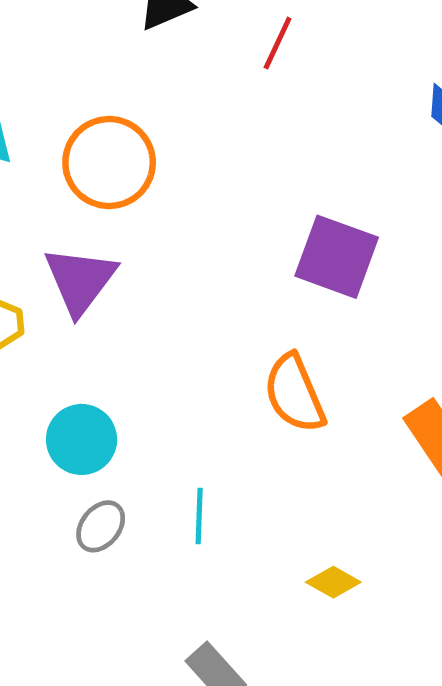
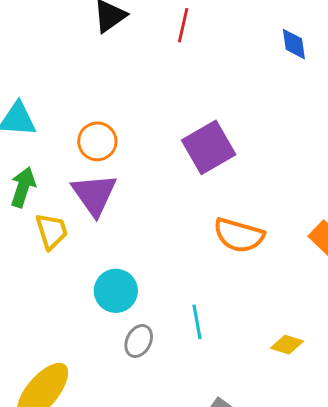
orange circle: (109, 162) -> (97, 141), moved, size x0.7
purple square: (337, 257) -> (209, 147), moved, turned -38
orange semicircle: (294, 393) -> (239, 235), turned -39

